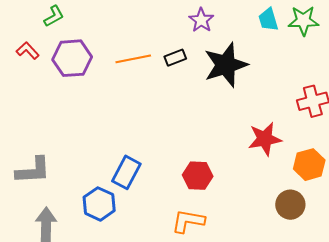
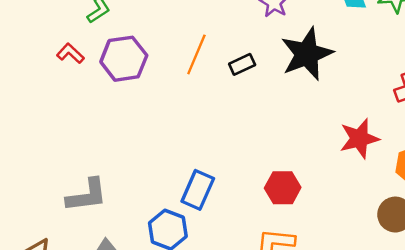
black rectangle: (175, 58) -> (242, 64), moved
orange line: (133, 59) -> (196, 54), turned -52

